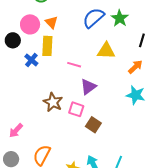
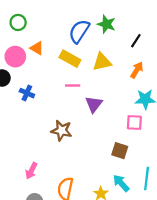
black line: (142, 40) -> (136, 41), turned 32
yellow rectangle: (47, 46) -> (70, 59), moved, turned -48
pink square: (76, 109) -> (134, 122), moved
brown square: (93, 125) -> (120, 151), moved

